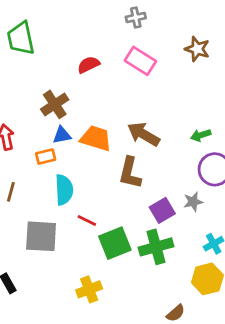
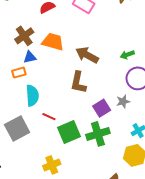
orange trapezoid: (96, 138) -> (53, 42), moved
gray square: (41, 236) -> (17, 129), turned -30

